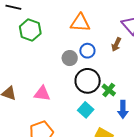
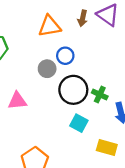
brown arrow: (116, 44) -> (83, 18), moved
pink triangle: (42, 93) -> (17, 101), moved

